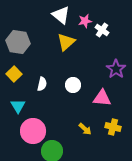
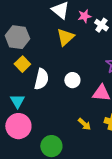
yellow square: (14, 74) -> (22, 64), moved
white semicircle: (42, 84) -> (41, 79), size x1.5
pink circle: (33, 131) -> (18, 126), moved

